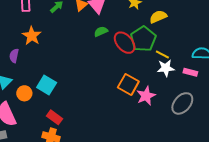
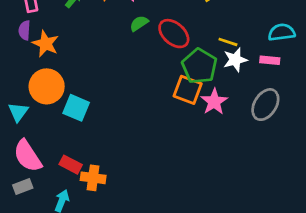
green pentagon: (143, 39) -> (199, 66), moved
purple semicircle: (14, 56) -> (24, 30), moved
orange circle: (24, 93) -> (47, 86), moved, size x1.6
red rectangle: (55, 117) -> (71, 165), moved

